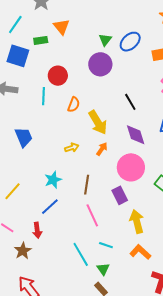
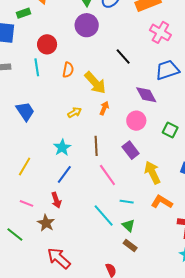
purple diamond: (136, 135) -> (146, 95), moved
pink circle: (131, 167) -> (136, 121), size x0.7

